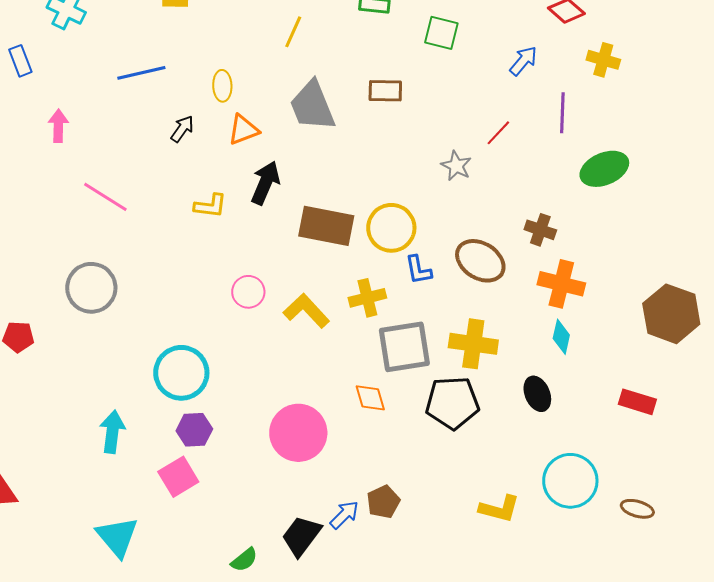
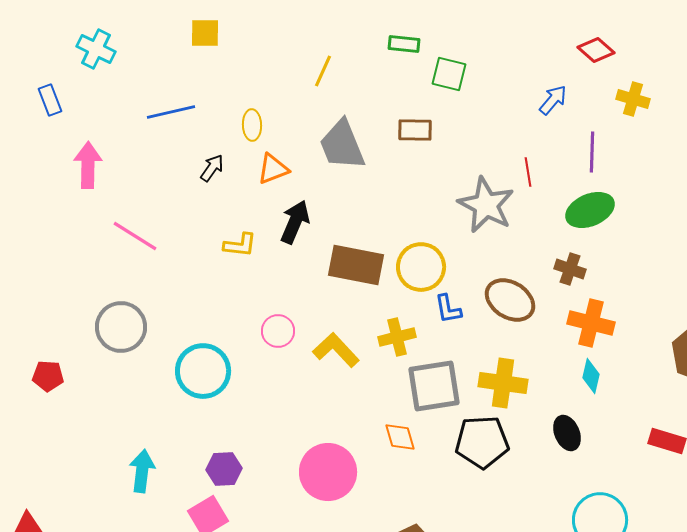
green square: (441, 33) -> (449, 74), moved
pink arrow: (58, 126) -> (88, 165), size x1.4
red line: (498, 133) -> (528, 172), turned -52
gray star: (456, 166) -> (486, 205), size x1.8
green ellipse: (604, 169) -> (590, 210), moved
cyan circle: (181, 373) -> (203, 371), moved

